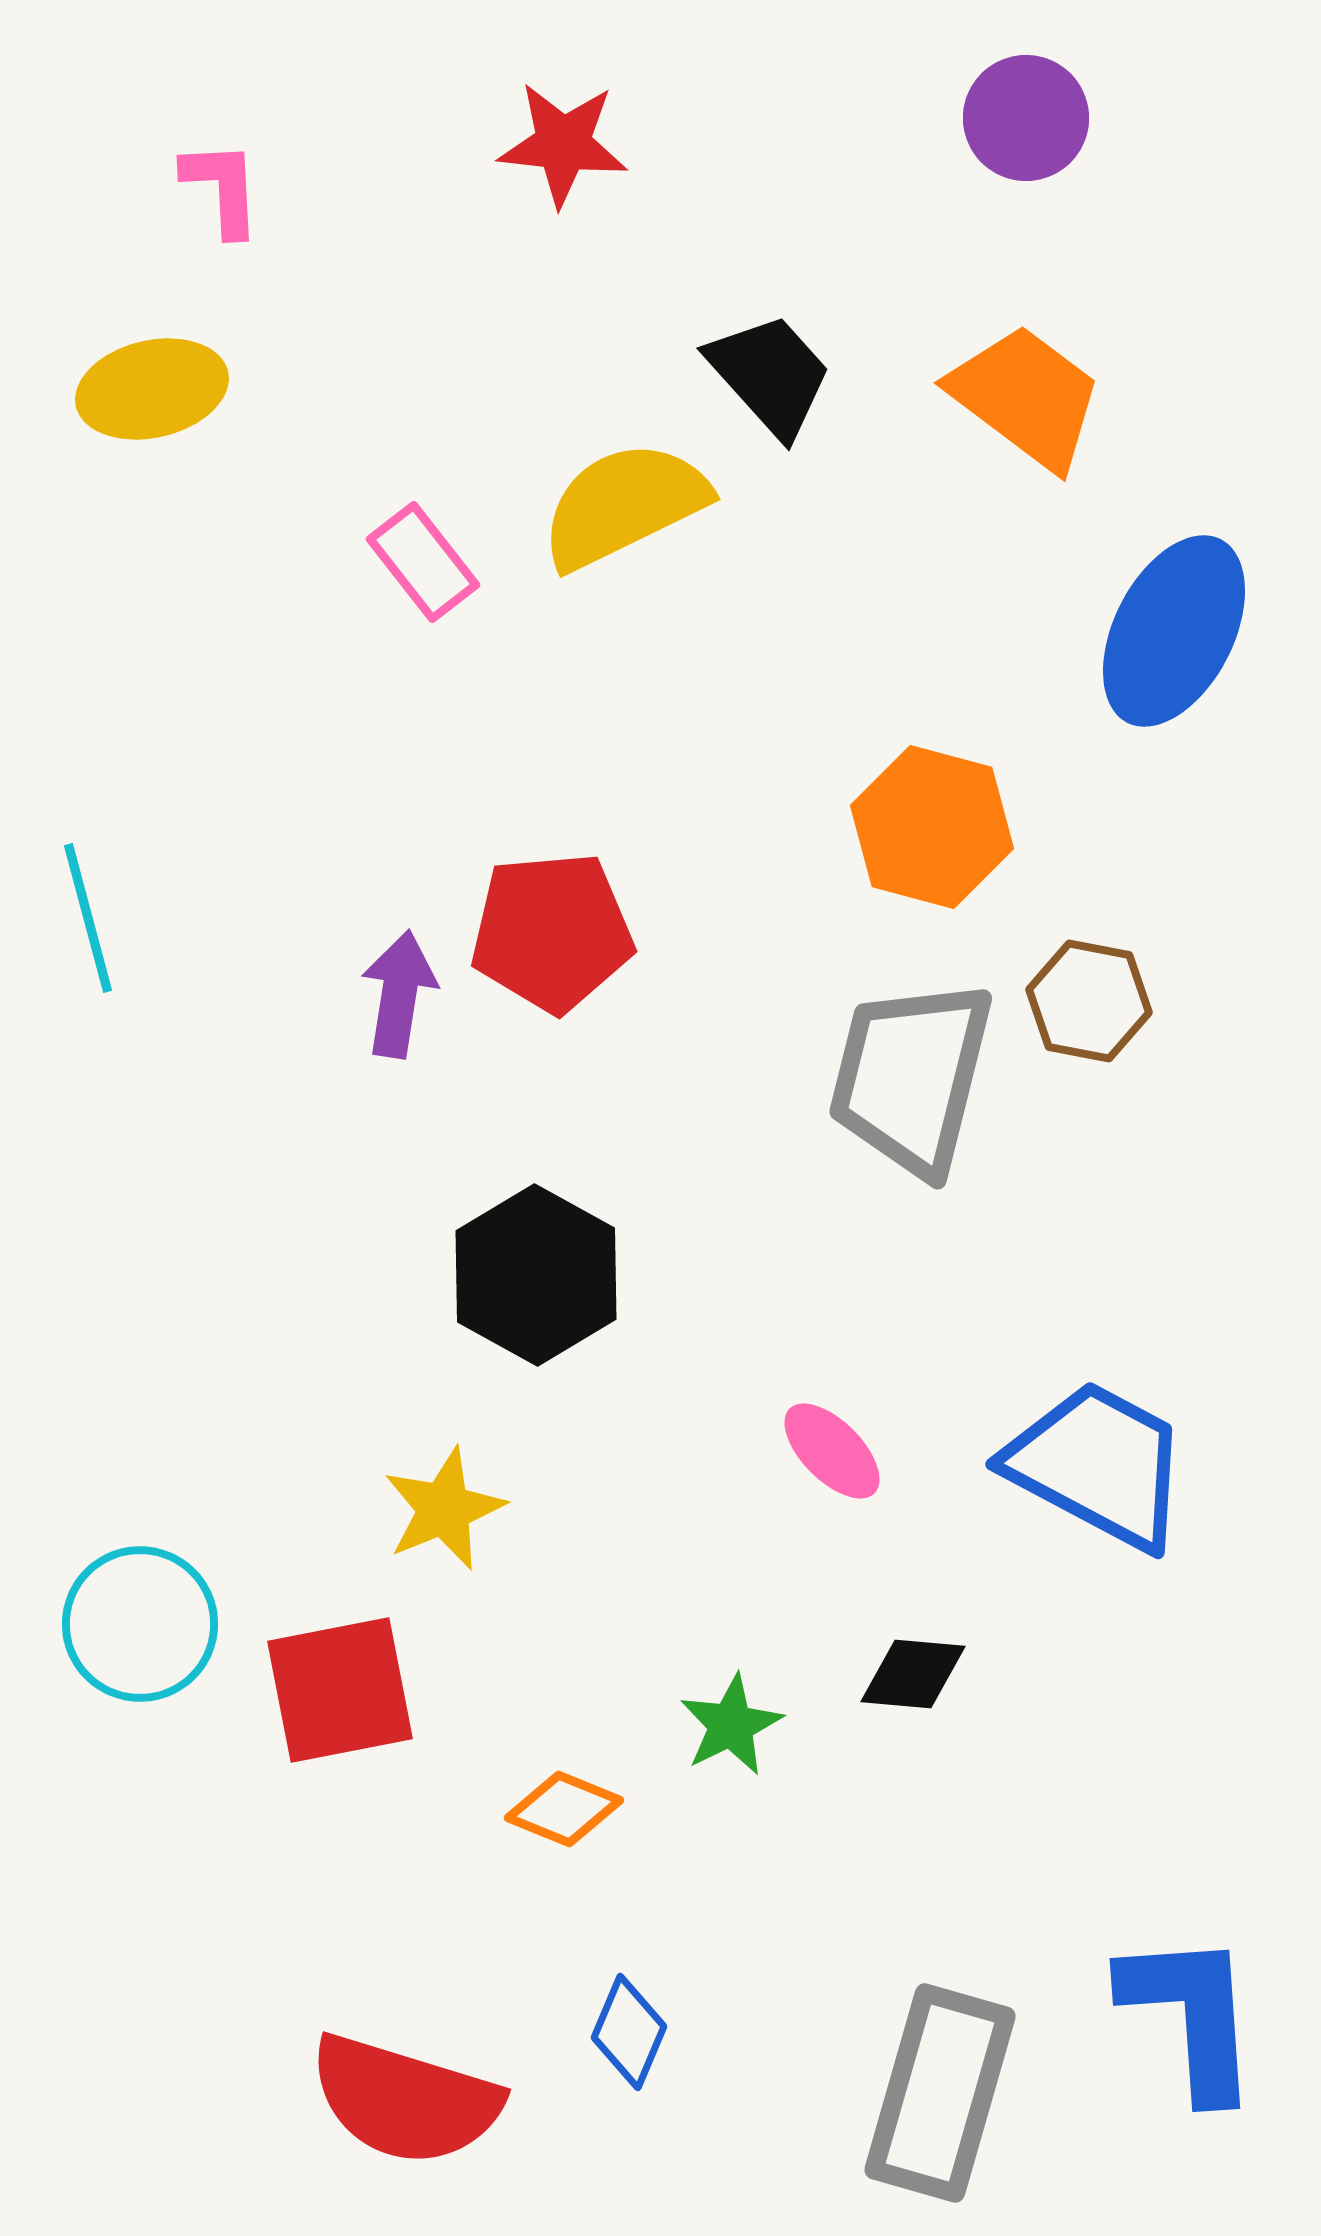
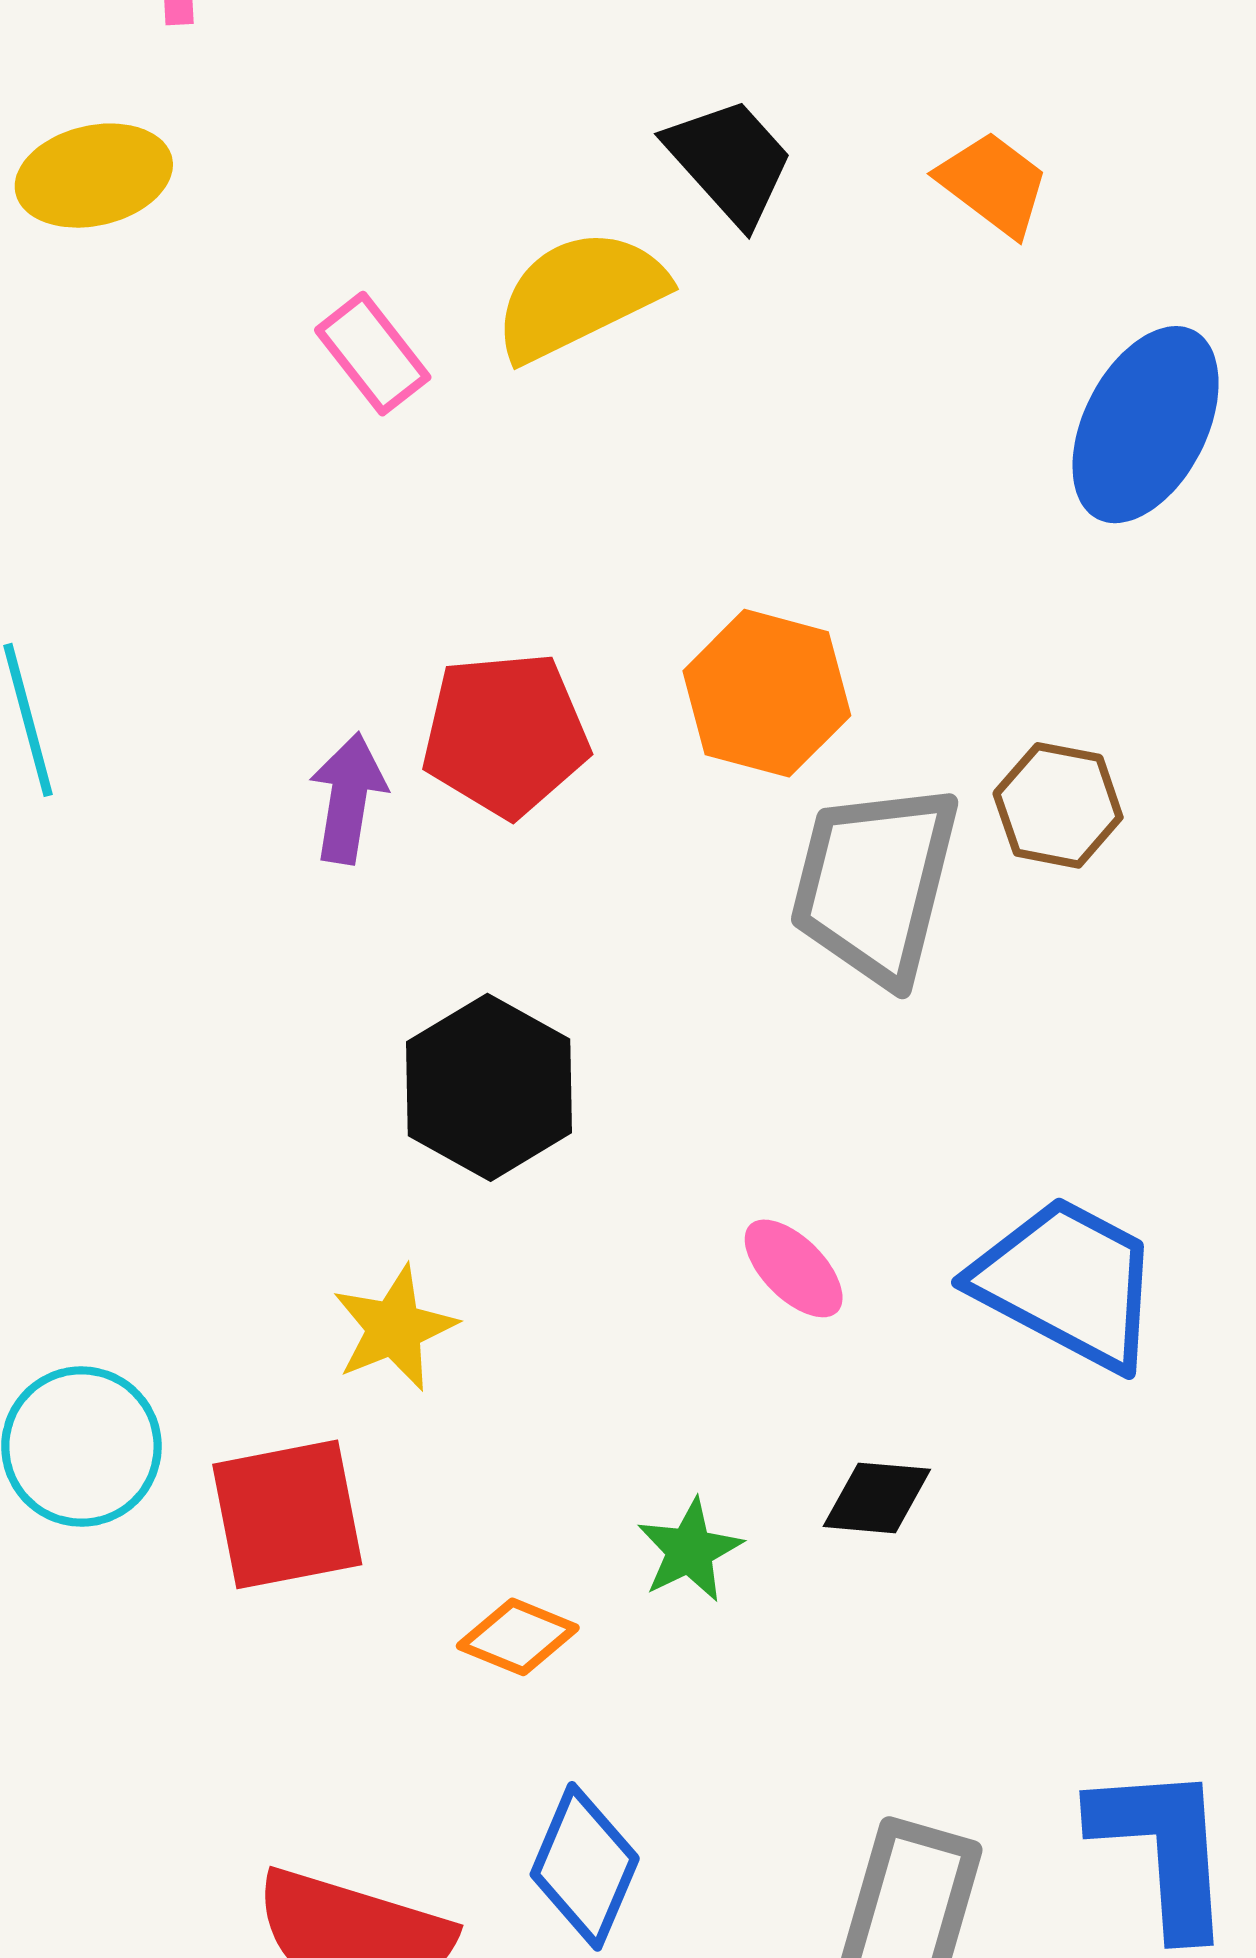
orange trapezoid: (1026, 397) -> (993, 184), size x0.7
orange hexagon: (932, 827) -> (767, 693), moved
blue diamond: (629, 2032) -> (585, 1866), size x1.4

